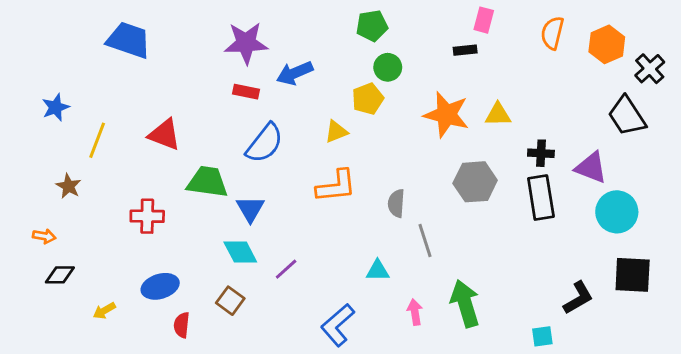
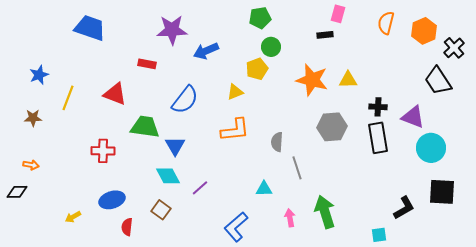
red rectangle: (246, 92) -> (147, 64), moved
brown star: (68, 186) -> (33, 118), moved, turned -30
black diamond: (60, 275) -> (17, 192), moved

